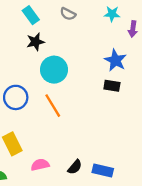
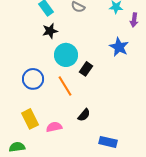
black rectangle: (112, 86) -> (86, 69), moved, turned -64
pink semicircle: (40, 165) -> (54, 127), moved
black semicircle: (75, 167) -> (84, 115), moved

